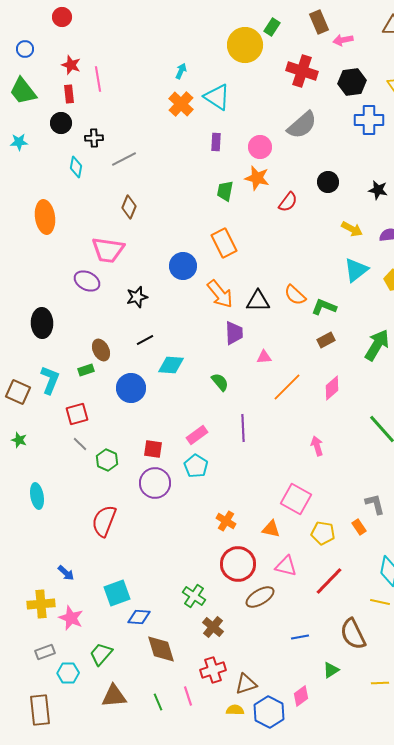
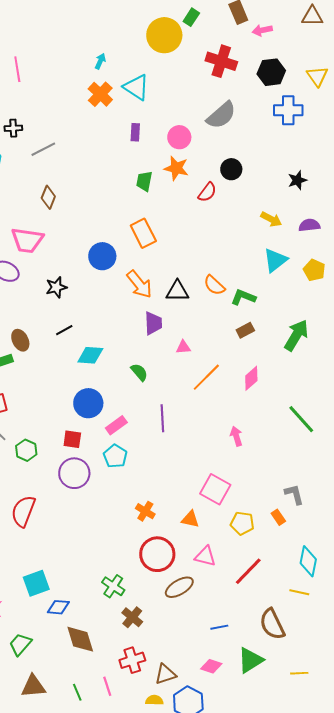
black circle: (328, 182) -> (231, 169), moved
black star: (378, 190) -> (297, 180), turned -30
blue circle: (131, 388) -> (88, 403), moved
green triangle: (331, 670) -> (250, 660), size x1.6
pink diamond: (301, 696) -> (211, 666), moved, turned 55

